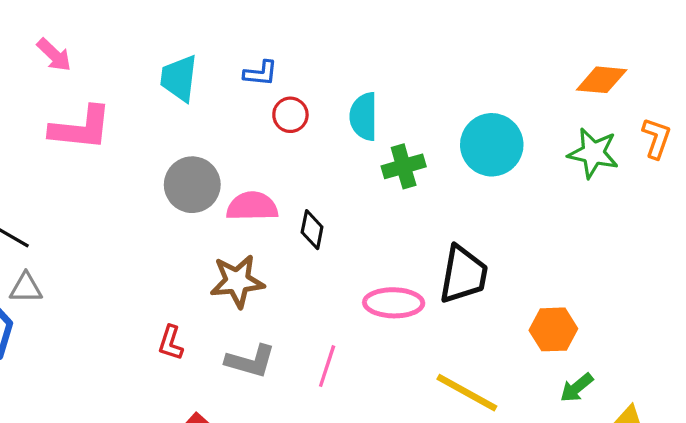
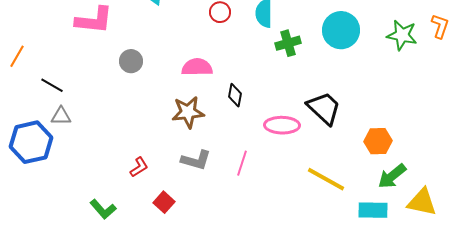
gray circle: (192, 185) -> (131, 61), moved, size x0.7
black diamond: (312, 230) -> (235, 95), moved
black trapezoid: (463, 275) -> (324, 108), turned -57
red L-shape: (171, 343) -> (139, 167), moved, turned -140
green arrow: (577, 388) -> (392, 176), size x1.4

